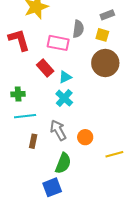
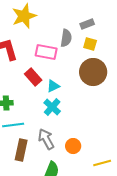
gray rectangle: (107, 15) -> (87, 24), moved
brown rectangle: (33, 141) -> (21, 150), size x1.5

